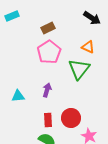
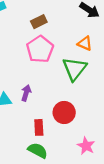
purple arrow: (47, 90) -> (26, 93), moved
red circle: (71, 118) -> (64, 112), moved

